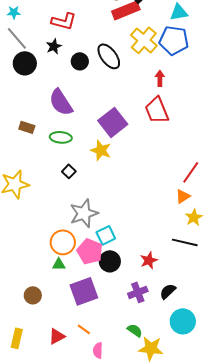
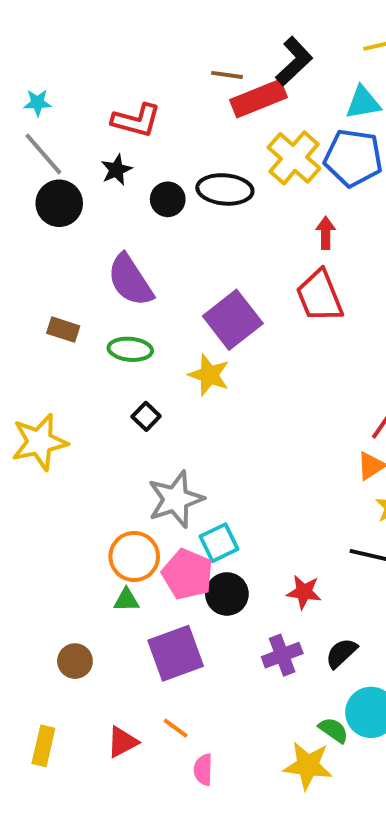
black ellipse: (109, 56) -> (225, 189), turned -48
red star: (149, 260) -> (304, 592), turned 30
green semicircle: (135, 330) -> (333, 730), moved

